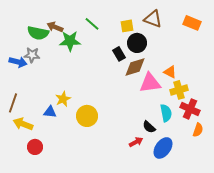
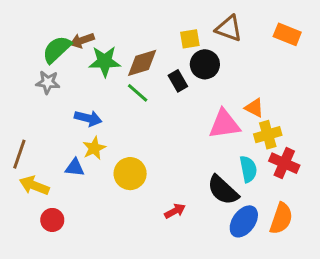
green line: (92, 24) -> (138, 93), moved
brown arrow: (55, 27) -> (82, 40), turned -42
green semicircle: (38, 33) -> (57, 49), turned 125
blue arrow: (18, 62) -> (88, 118), moved
brown diamond: (135, 67) -> (142, 63), moved
black semicircle: (149, 127) -> (223, 190), size x1.6
orange semicircle: (198, 130) -> (281, 218), moved, size x1.5
red arrow: (136, 142) -> (175, 211), moved

